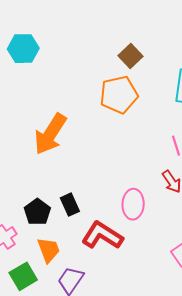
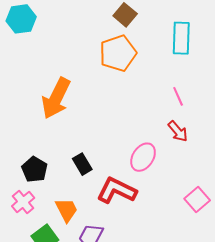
pink ellipse: (133, 204) -> (143, 157), turned 36
black pentagon: (37, 212) -> (34, 169), moved

